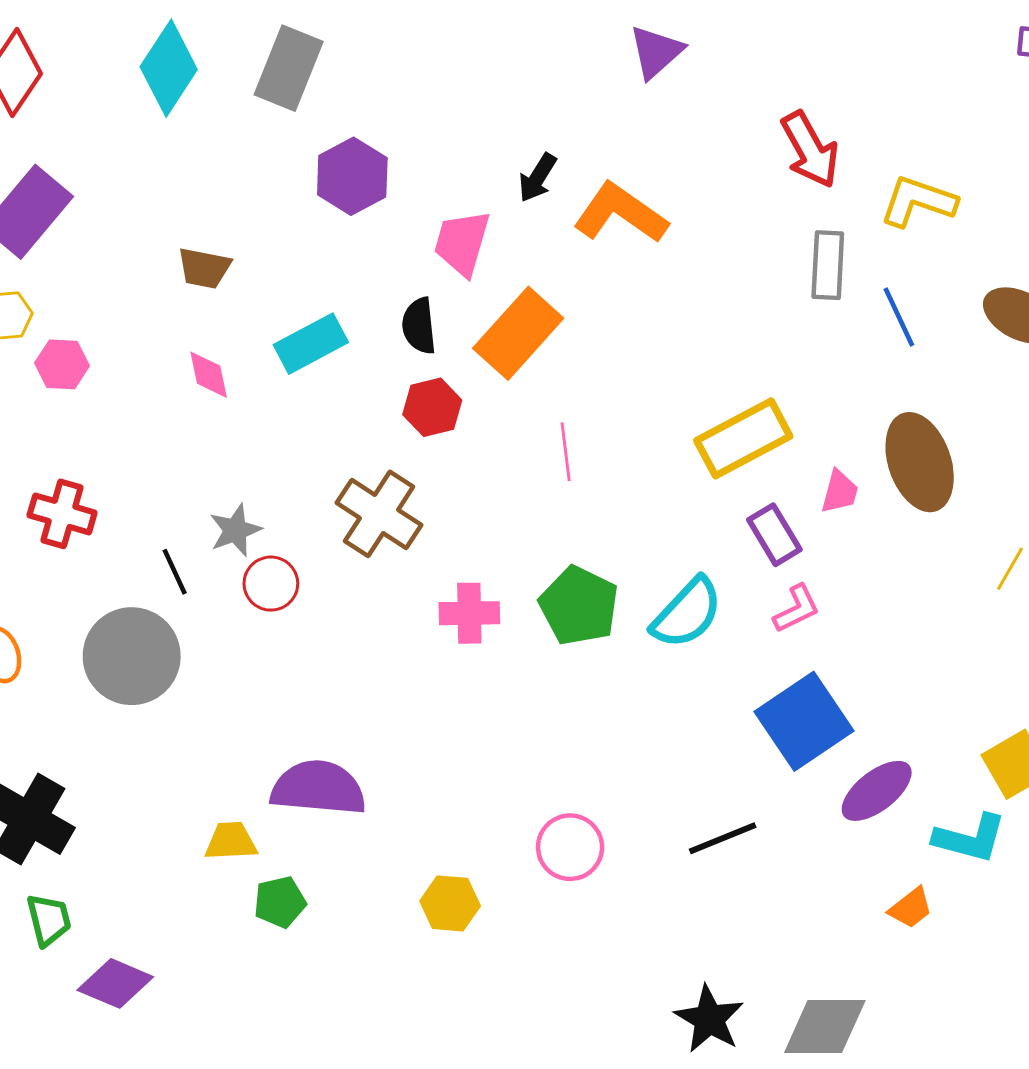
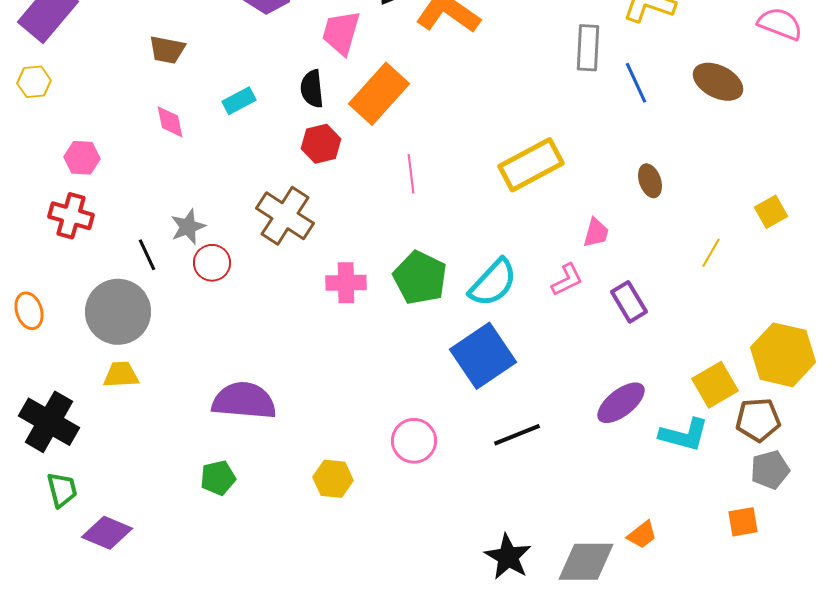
cyan rectangle: (311, 344) -> (239, 101), size x0.7
pink hexagon: (62, 364) -> (82, 158), moved
brown ellipse: (920, 462) -> (650, 181), size x0.5
pink trapezoid: (840, 492) -> (596, 233), moved
purple rectangle: (774, 535) -> (629, 302), moved
blue square: (804, 721) -> (483, 356), moved
yellow trapezoid: (231, 841) -> (121, 375), moved
orange trapezoid: (911, 908) -> (642, 535), moved

